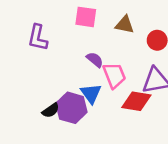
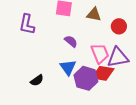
pink trapezoid: (114, 75) -> (100, 53), moved
purple hexagon: (71, 108) -> (86, 78), moved

